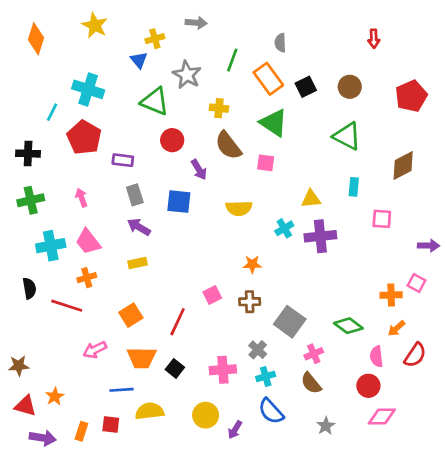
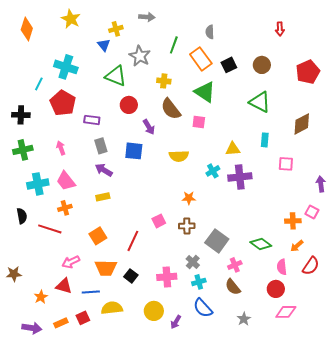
purple arrow: (429, 246) -> (321, 184), turned -98
red triangle: (25, 406) -> (64, 286), moved
red square: (111, 424) -> (83, 318), turned -32
orange rectangle: (81, 431) -> (61, 323), turned 48

